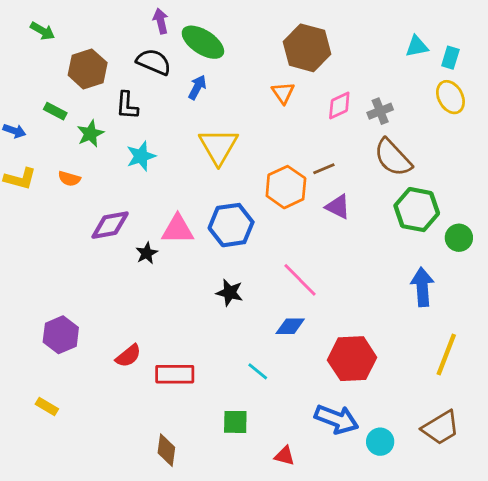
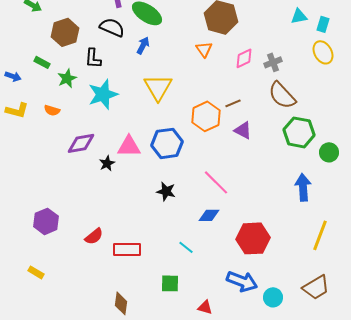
cyan star: (141, 156) -> (103, 94), size x1.4

